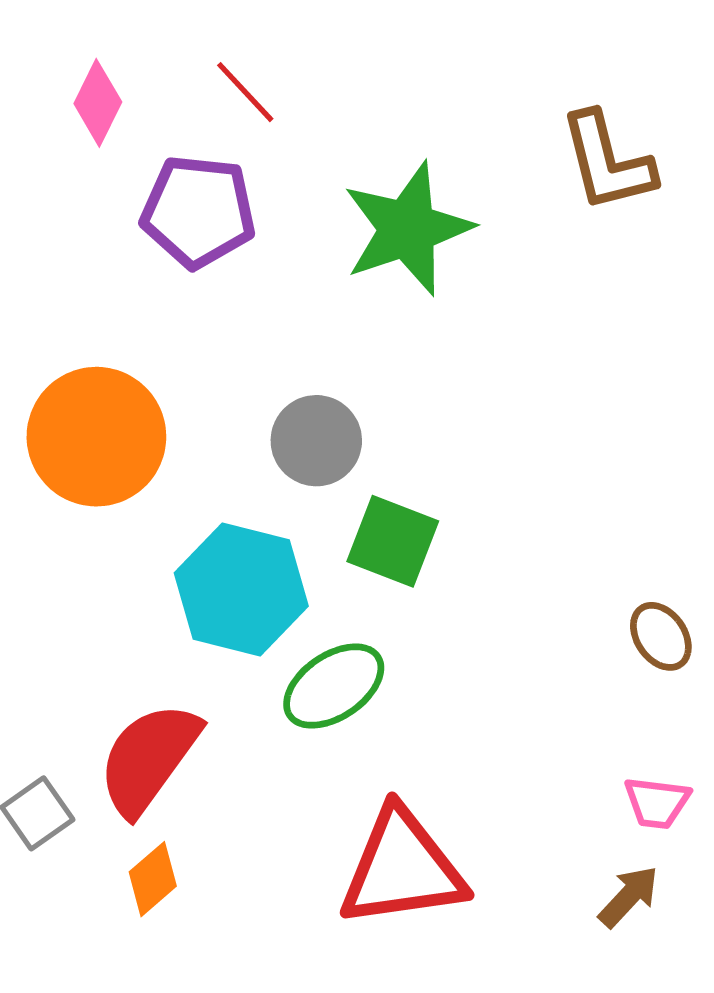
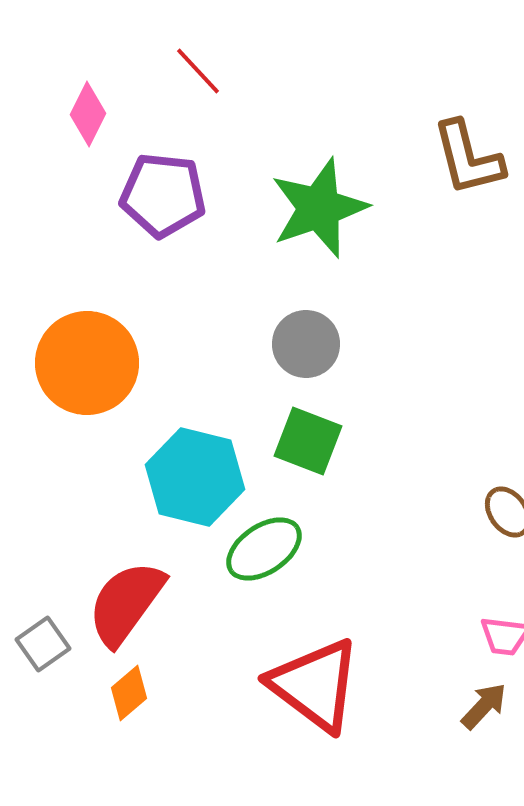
red line: (245, 92) -> (198, 71), moved
gray circle: (316, 441) -> (306, 344), moved
red triangle: (402, 868) -> (315, 685), turned 45

